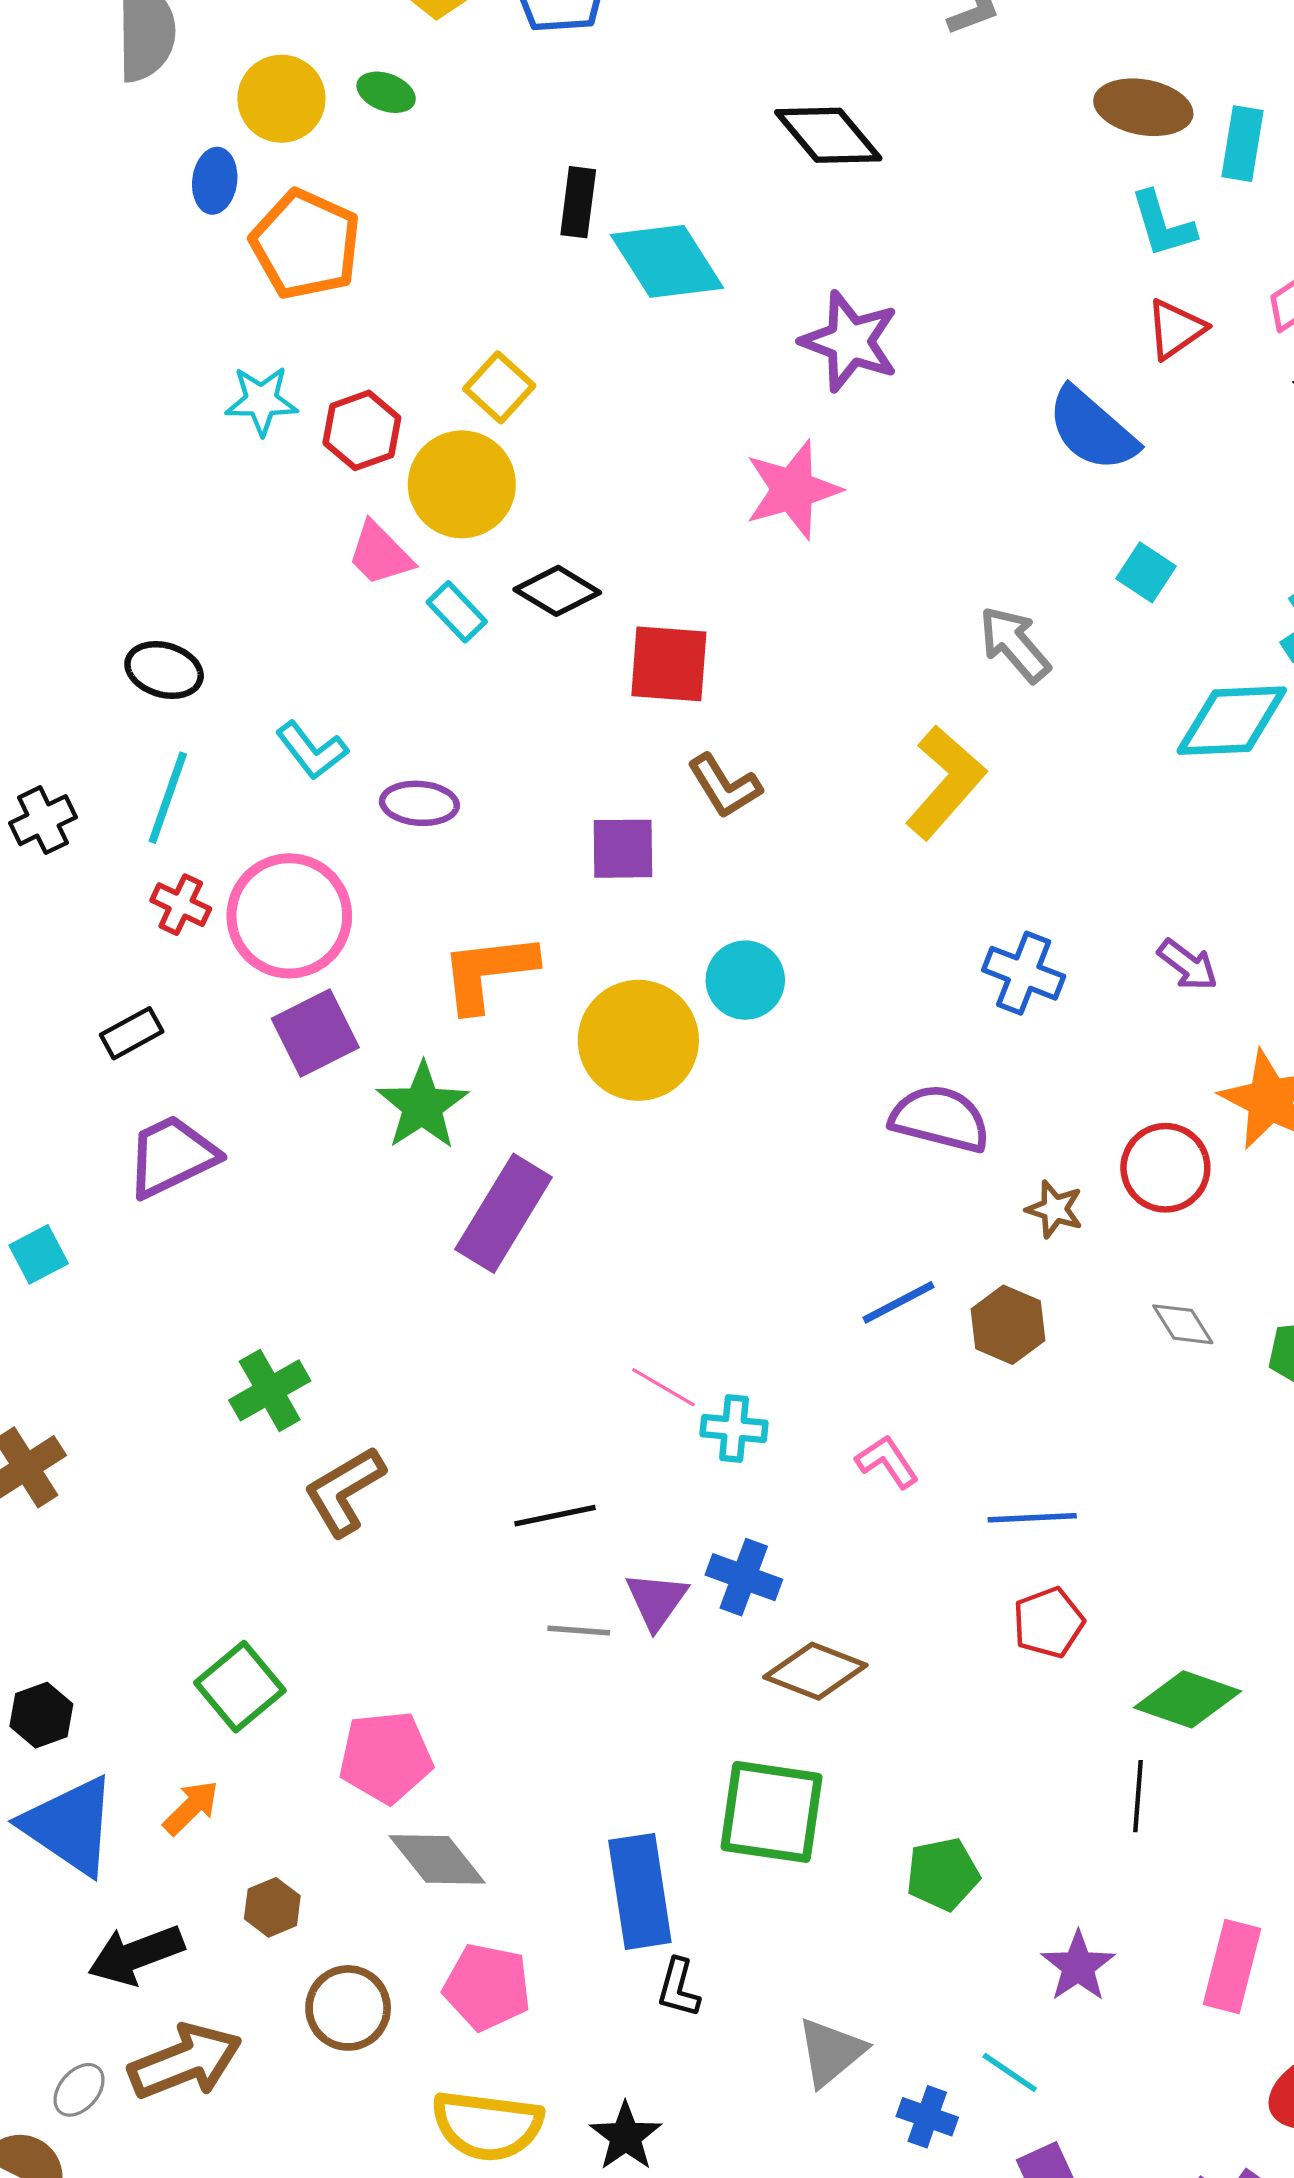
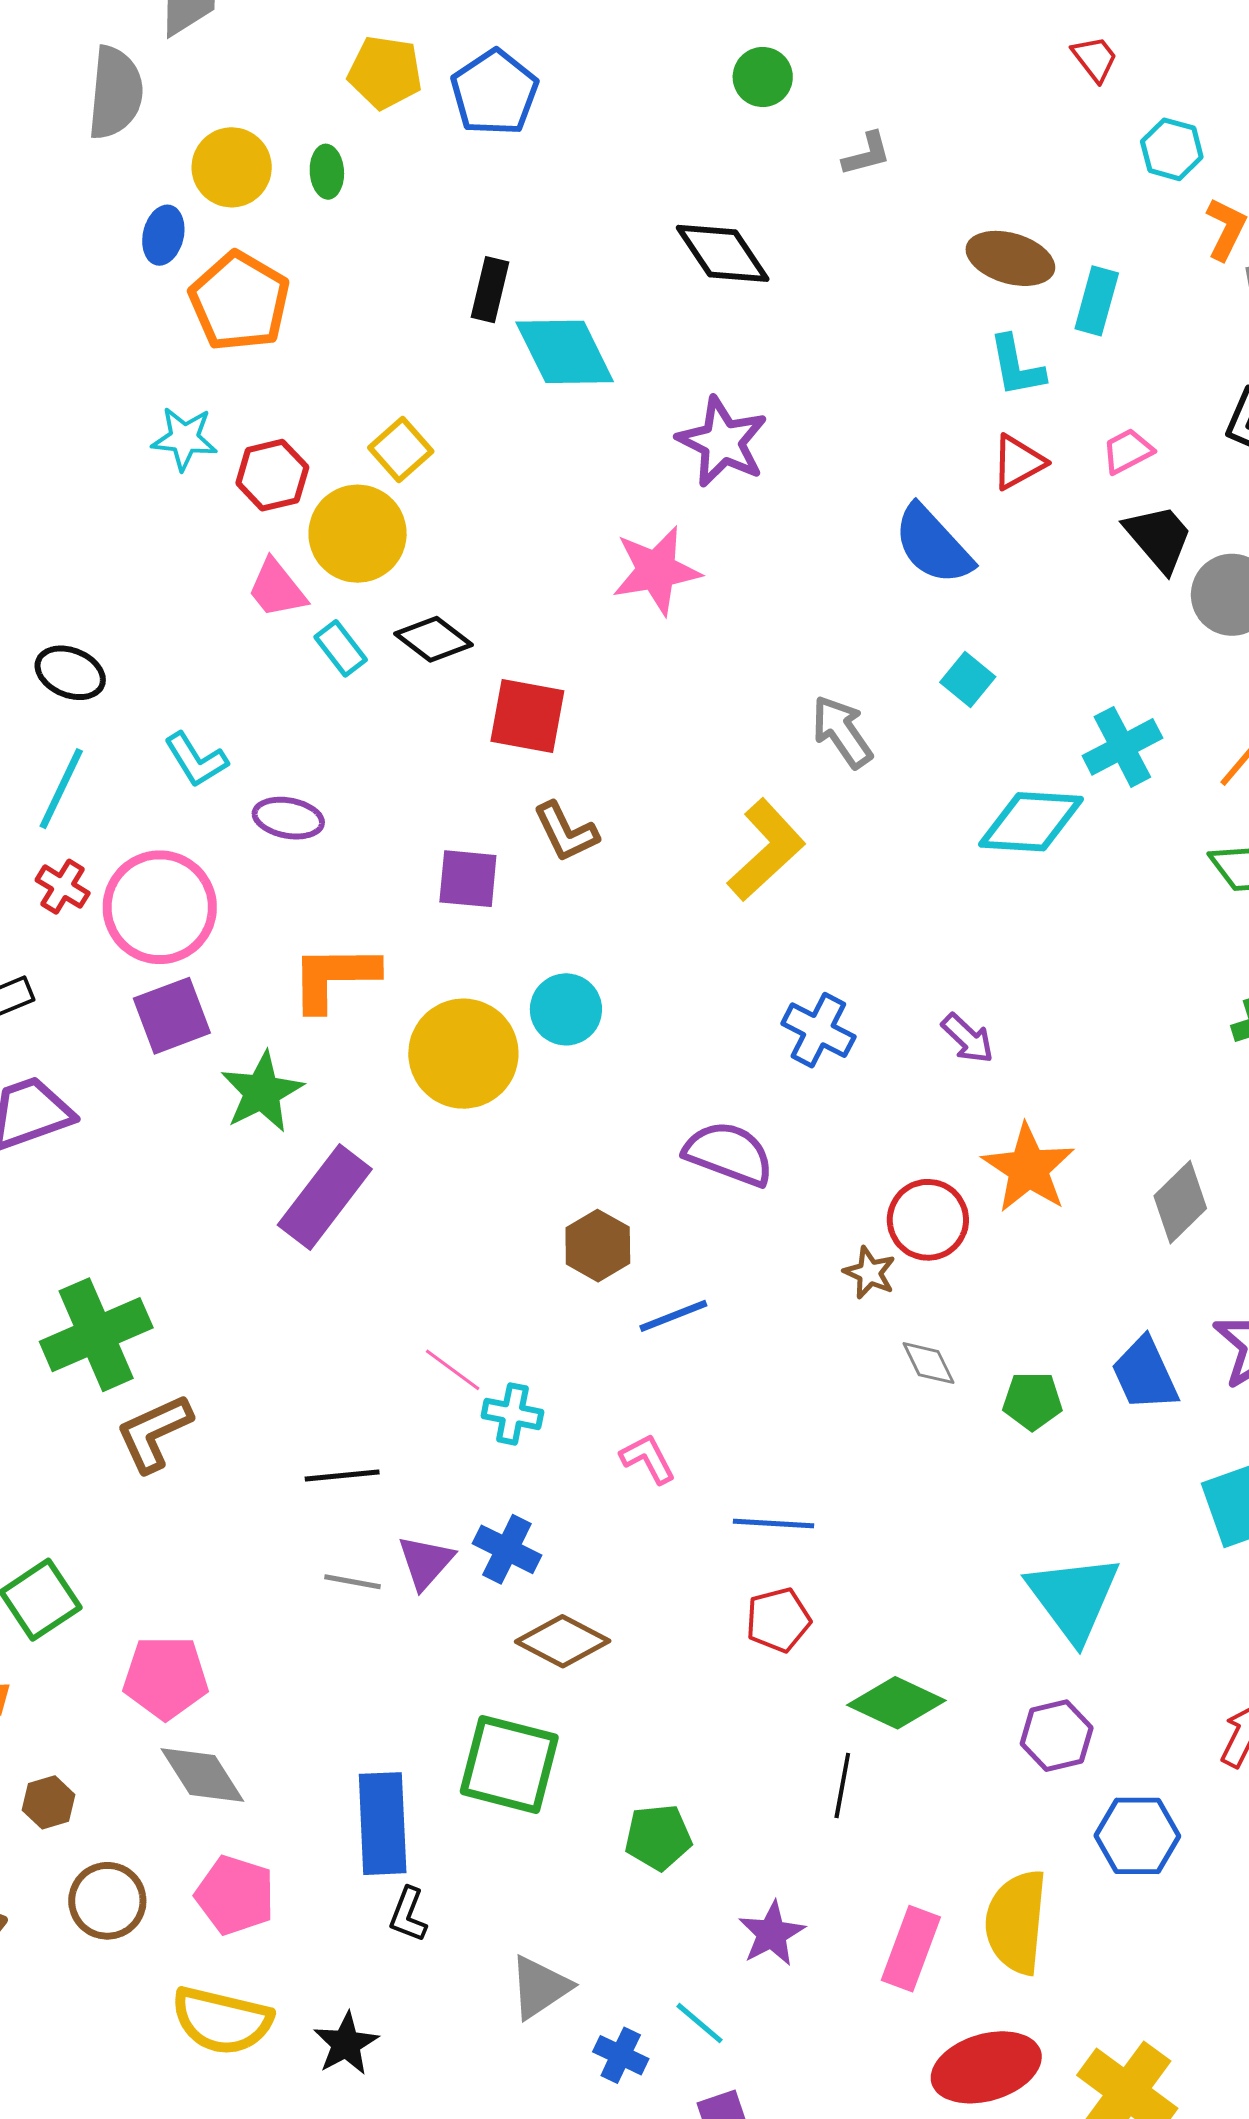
green ellipse: (386, 92) -> (327, 172), turned 60
brown star: (1055, 1209) -> (870, 1273), moved
brown hexagon: (1008, 1325) -> (598, 1246), moved
green cross: (270, 1390) -> (96, 1335), size x1.5

